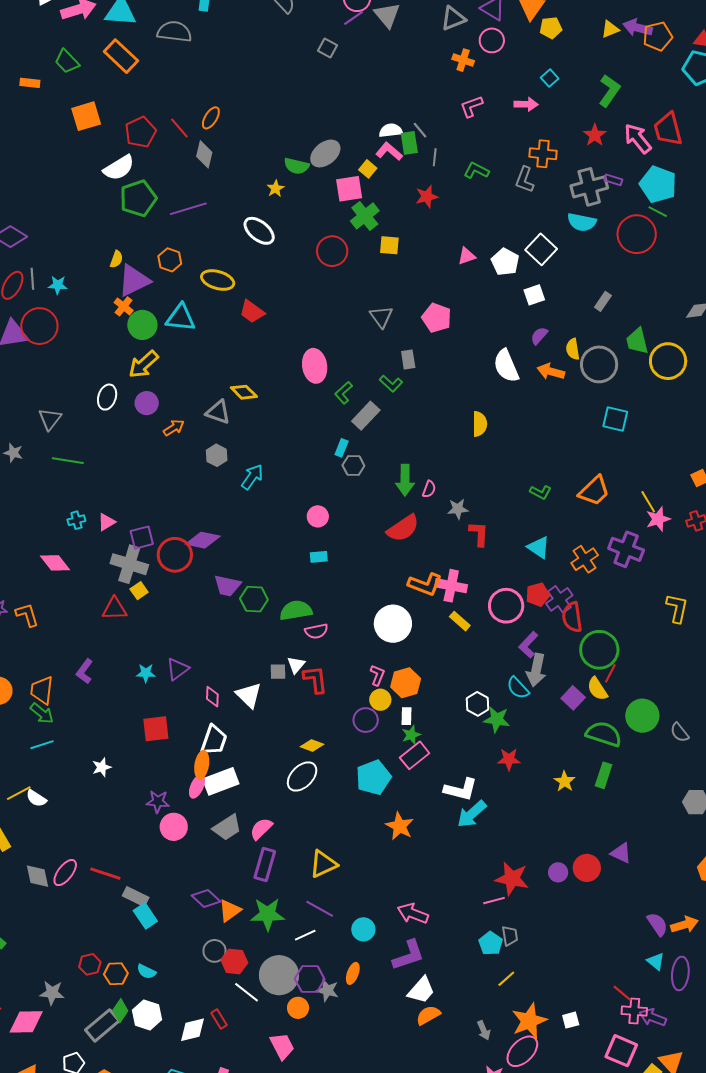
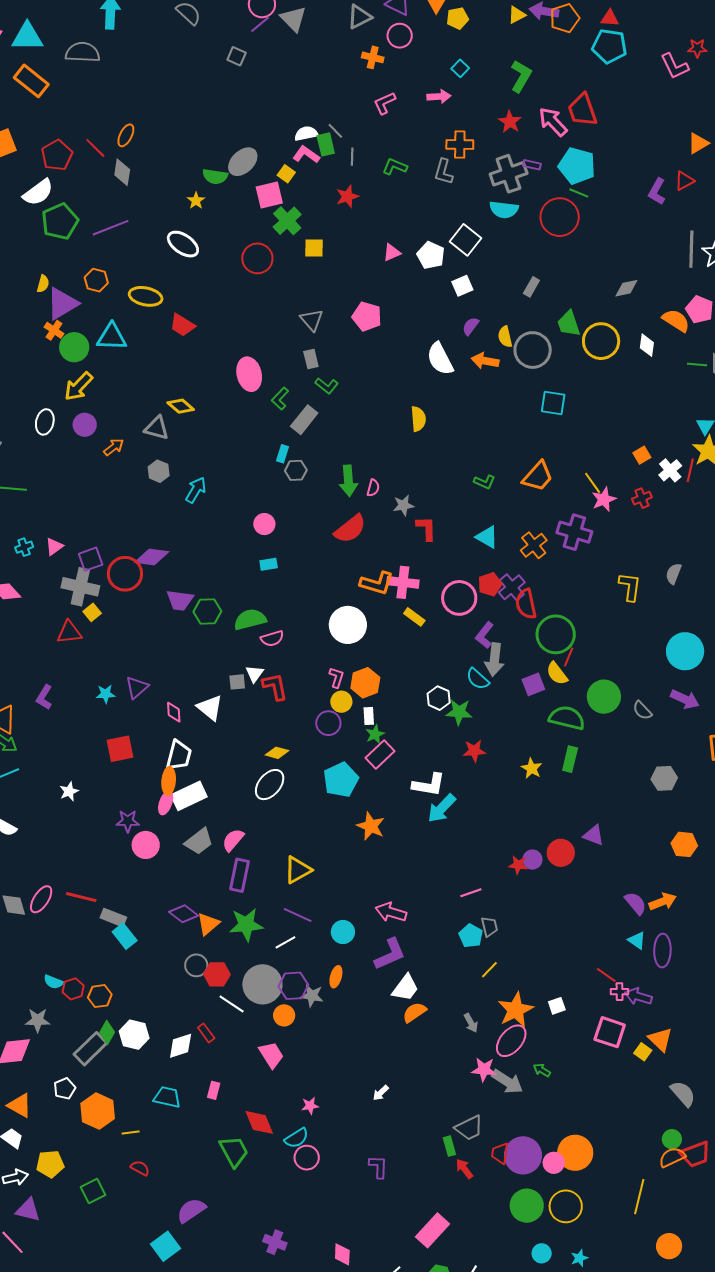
gray rectangle: (408, 360) -> (311, 359), moved
purple square: (573, 698) -> (533, 684), turned 30
red star: (512, 879) -> (518, 865), moved, size x0.6
cyan semicircle: (146, 972) -> (53, 982), moved
pink cross: (634, 1011) -> (620, 992), size x0.7

